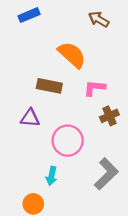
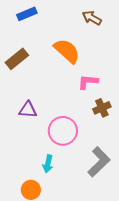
brown rectangle: (49, 86) -> (17, 59), moved, turned -50

